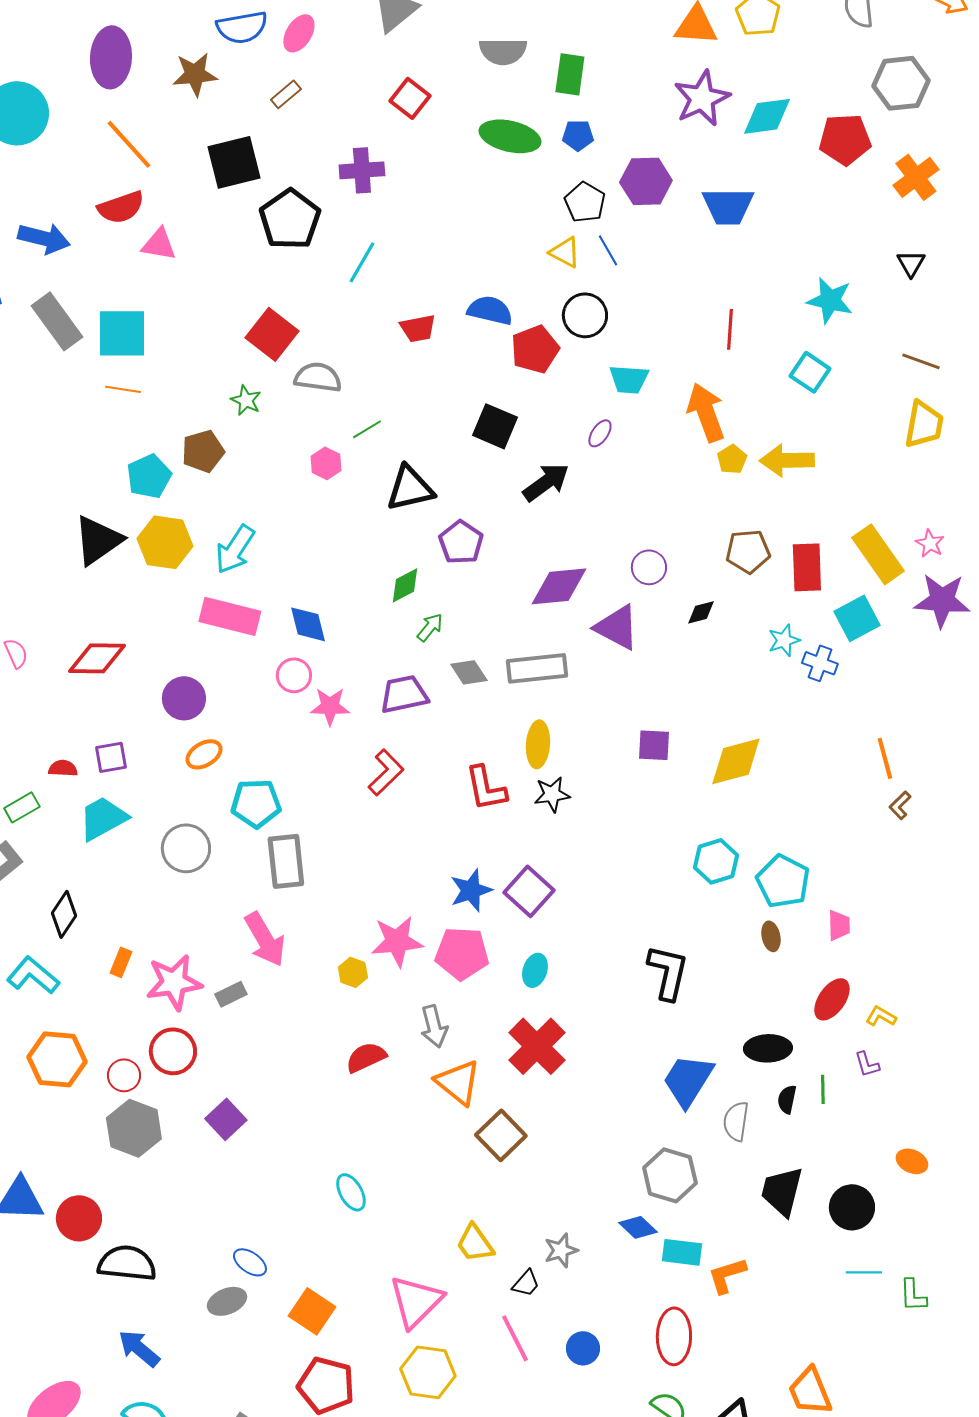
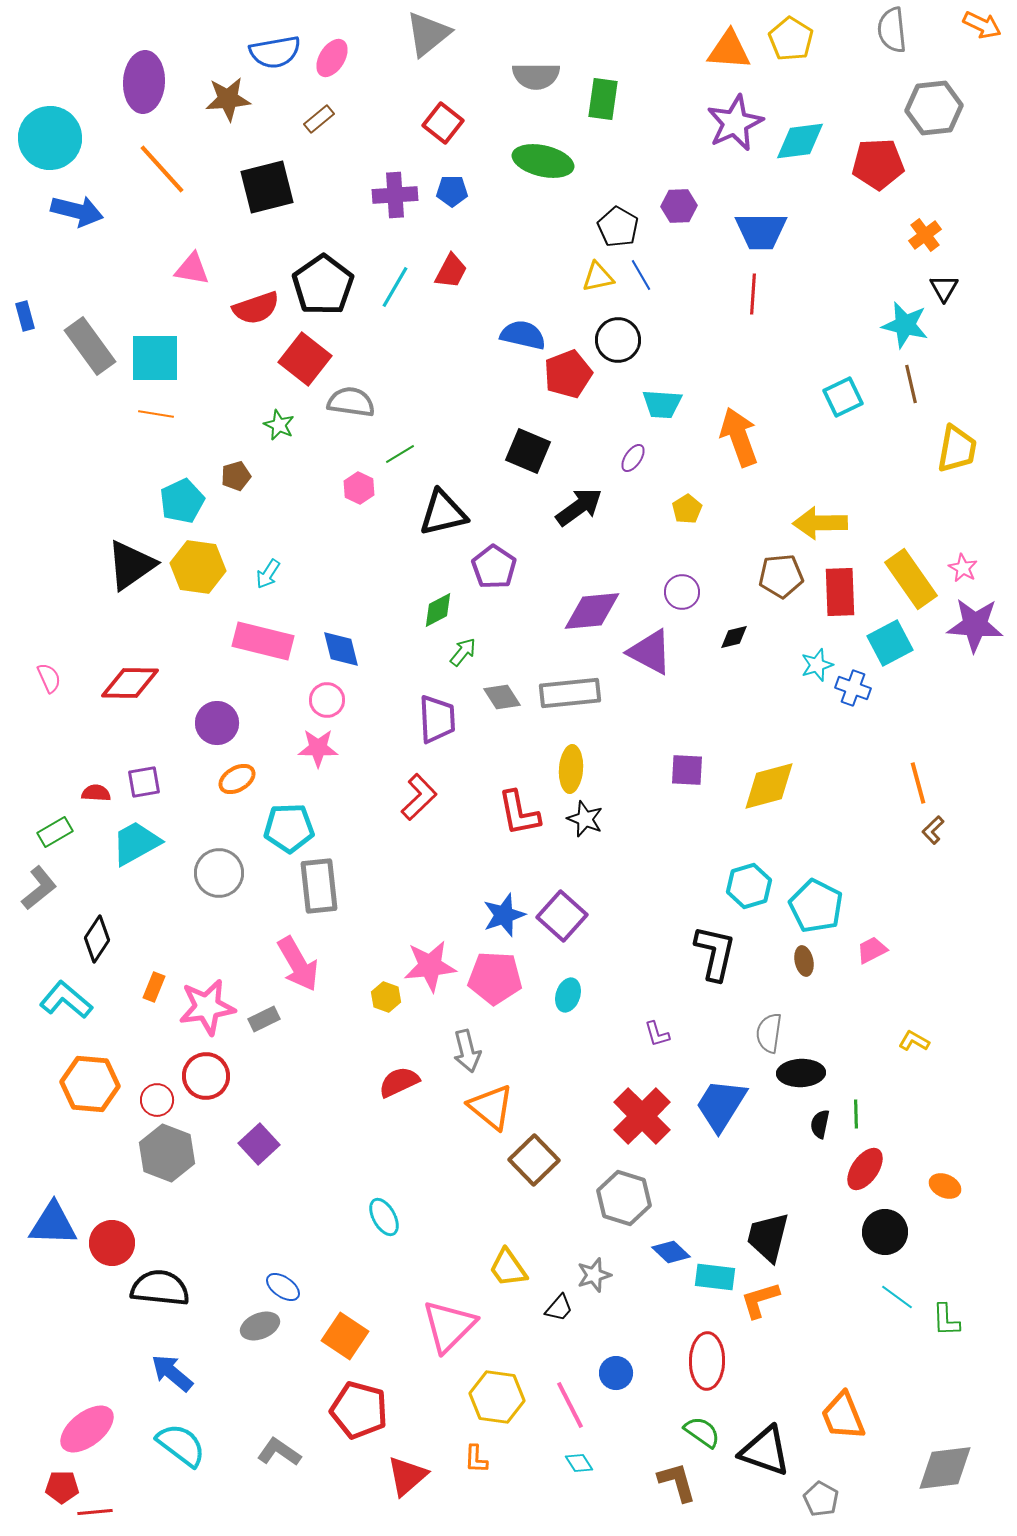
blue pentagon: (578, 135) -> (452, 191), moved
orange cross: (916, 177) -> (925, 235), moved, size x0.7
purple hexagon: (646, 181) -> (679, 206), size x0.7
red semicircle: (121, 207) -> (256, 308), moved
black pentagon: (290, 219) -> (323, 285), moved
blue arrow: (44, 238) -> (77, 211), moved
yellow triangle: (565, 252) -> (598, 277), turned -40
cyan star: (830, 300) -> (905, 325), moved
red trapezoid: (418, 328) -> (451, 271), moved, turned -51
red line: (730, 329) -> (753, 294), moved
brown line: (921, 361) -> (911, 384), moved, turned 57
cyan square: (810, 372) -> (843, 397), turned 30
brown pentagon: (203, 451) -> (236, 476), size x0.7
yellow pentagon: (732, 459) -> (687, 509), moved
yellow arrow: (787, 460) -> (820, 523), moved
cyan arrow: (235, 549) -> (268, 574), size x0.6
purple trapezoid: (404, 694) -> (437, 719), turned 99
pink star: (330, 706) -> (318, 748), moved
black star: (552, 794) -> (585, 819), turned 30
pink trapezoid: (839, 925) -> (872, 950), turned -116
black L-shape: (668, 972) -> (715, 953), moved
red ellipse: (832, 999) -> (865, 1169), moved
red cross: (537, 1046) -> (642, 1116), moved
purple L-shape: (867, 1064) -> (657, 1034), moved
gray semicircle: (736, 1121) -> (769, 1033), moved
gray hexagon: (670, 1175) -> (624, 1198), moved
black trapezoid: (782, 1191) -> (768, 1237), moved
cyan line: (864, 1272) -> (897, 1297), turned 36
pink line: (515, 1338) -> (570, 1405), moved
yellow hexagon: (428, 1372) -> (497, 1397), moved

